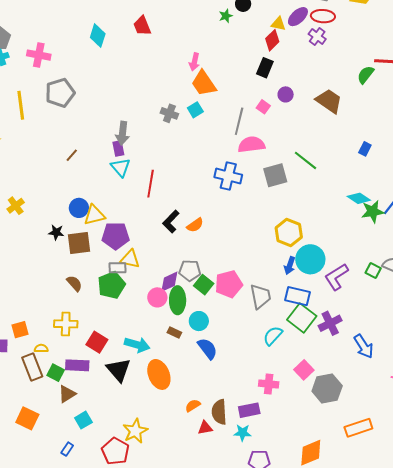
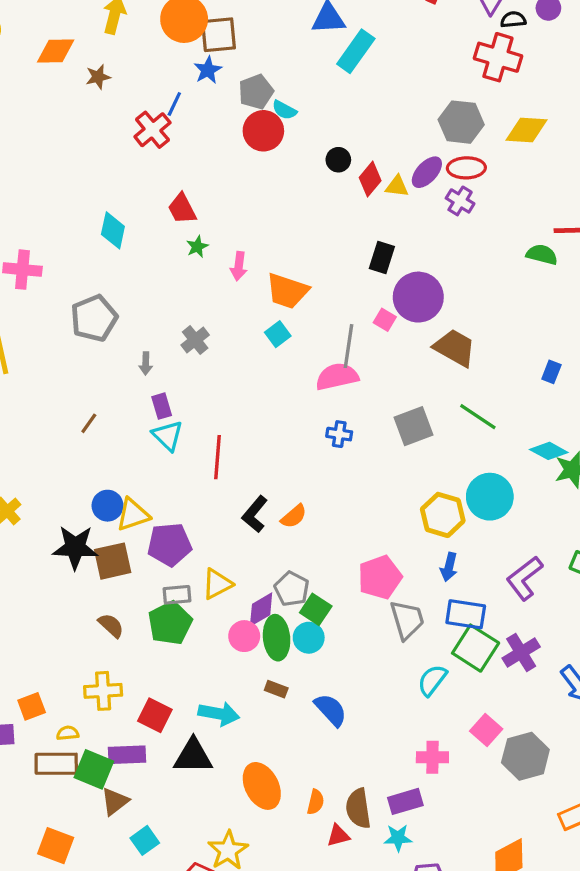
green star: (226, 16) -> (197, 247), moved
red diamond: (272, 40) -> (370, 179), moved
pink arrow: (194, 62) -> (239, 266), moved
green semicircle: (365, 75) -> (542, 255), turned 72
orange trapezoid: (204, 83) -> (287, 291), turned -32
gray pentagon: (60, 93) -> (94, 318), moved
purple circle: (286, 94) -> (418, 297), size x2.0
brown trapezoid: (329, 101) -> (455, 348), moved
gray cross: (169, 113) -> (195, 340), moved, turned 36
gray arrow: (123, 133) -> (146, 363), moved, size x0.6
pink semicircle: (251, 145) -> (337, 377), moved
green line: (305, 160) -> (478, 417), moved
blue cross: (228, 176) -> (339, 434), size x0.6
black star: (56, 232) -> (75, 547), size x1.8
yellow triangle: (130, 259) -> (217, 584), moved, turned -35
cyan circle: (310, 259) -> (490, 497), moved
gray pentagon: (190, 270) -> (292, 589), turned 30
pink pentagon: (229, 284) -> (380, 577), moved
cyan circle: (199, 321) -> (309, 638), moved
brown rectangle: (32, 367) -> (56, 764), turned -64
black triangle: (119, 370) -> (193, 756), turned -44
green square: (56, 373) -> (94, 769), size x1.4
orange ellipse: (159, 374) -> (262, 786), moved
orange semicircle: (193, 406) -> (316, 802), turned 140

